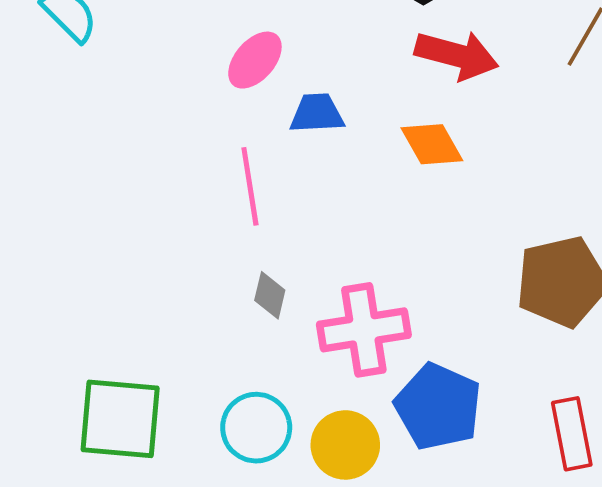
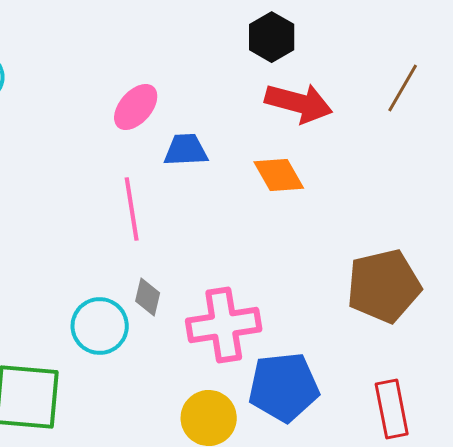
blue pentagon: (438, 407) -> (284, 387), turned -30
cyan circle: (256, 428) -> (100, 326), moved

